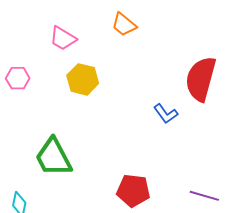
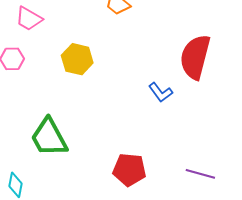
pink trapezoid: (63, 38) -> (29, 19), moved

